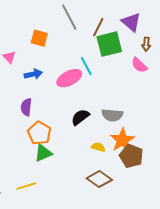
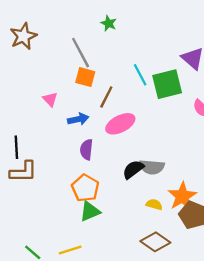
gray line: (69, 17) -> (81, 53), moved
brown line: (98, 27) -> (106, 97), moved
cyan line: (86, 66) -> (140, 75), moved
purple semicircle: (26, 107) -> (86, 150), moved
gray semicircle: (112, 115) -> (152, 167), moved

